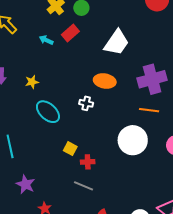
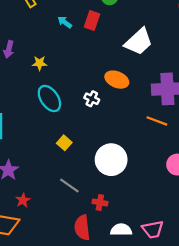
red rectangle: (70, 33) -> (92, 20), turned -42
white circle: (133, 140) -> (111, 160), moved
red cross: (88, 162) -> (100, 202), moved

